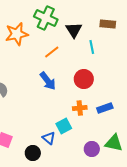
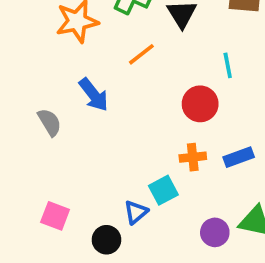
cyan line: (92, 47) -> (228, 65), moved
blue arrow: (48, 81) -> (94, 95), moved
blue triangle: (49, 138) -> (136, 212), turned 40

